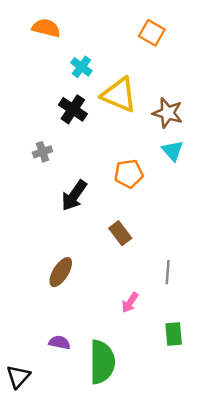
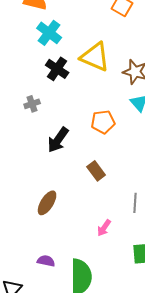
cyan cross: (81, 67) -> (49, 33), moved, size x1.4

